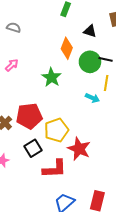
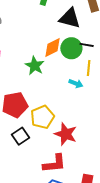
black triangle: (90, 31) -> (70, 18), size x1.6
orange diamond: (67, 48) -> (52, 47), moved, turned 45
red L-shape: (55, 169) -> (54, 164), moved

